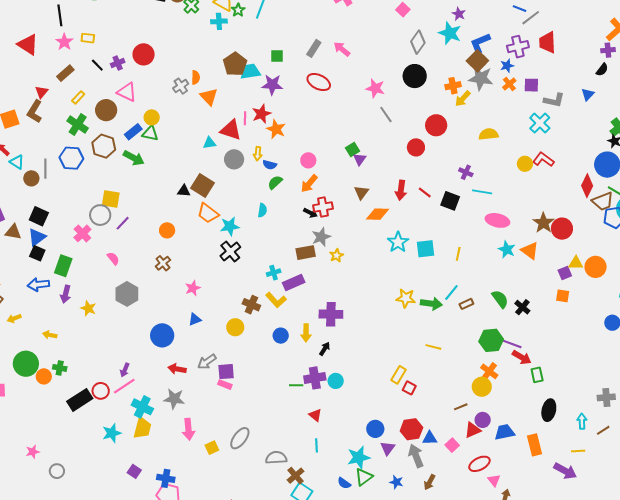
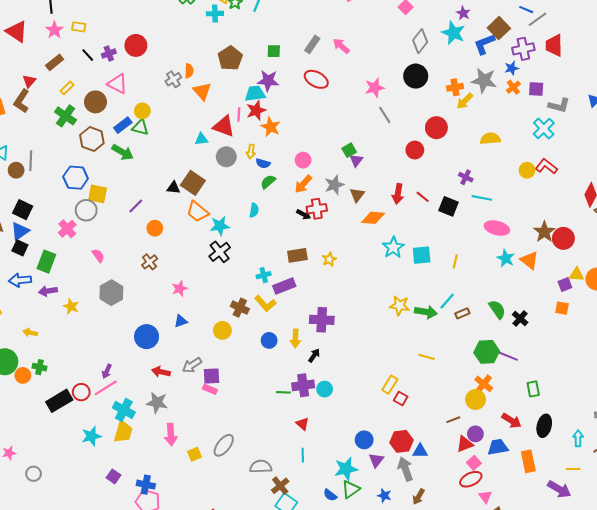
brown square: (477, 61) -> (499, 28), moved
cyan trapezoid: (250, 72) -> (255, 94), moved
pink star: (375, 88) -> (375, 88), turned -30
blue hexagon: (71, 158) -> (76, 178), moved
purple line: (123, 223) -> (136, 206), moved
gray star: (321, 237) -> (334, 185), moved
purple arrow: (66, 294) -> (48, 291), turned 66
red arrow: (522, 357) -> (511, 421), moved
pink square: (452, 445) -> (474, 463), moved

